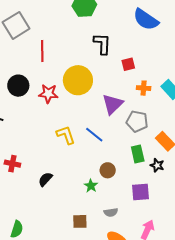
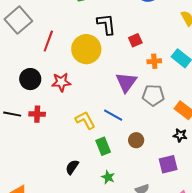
red line: (42, 51) -> (48, 41), turned 30
yellow circle: (78, 80) -> (86, 49), moved
green rectangle: (138, 154) -> (103, 146), moved
red cross: (12, 164) -> (37, 114), moved
brown circle: (108, 170) -> (136, 140), moved
green star: (91, 186) -> (108, 177), moved

